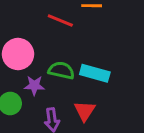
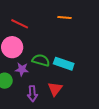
red line: (60, 21) -> (20, 24), moved

